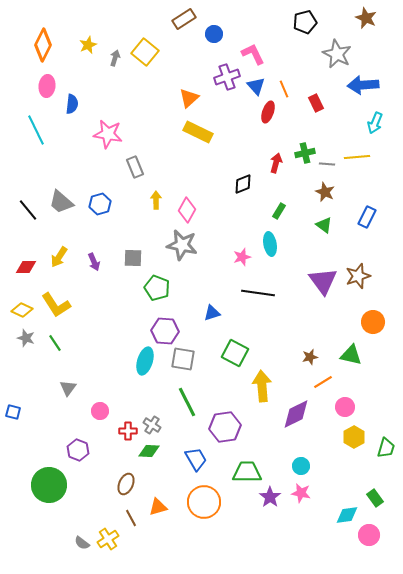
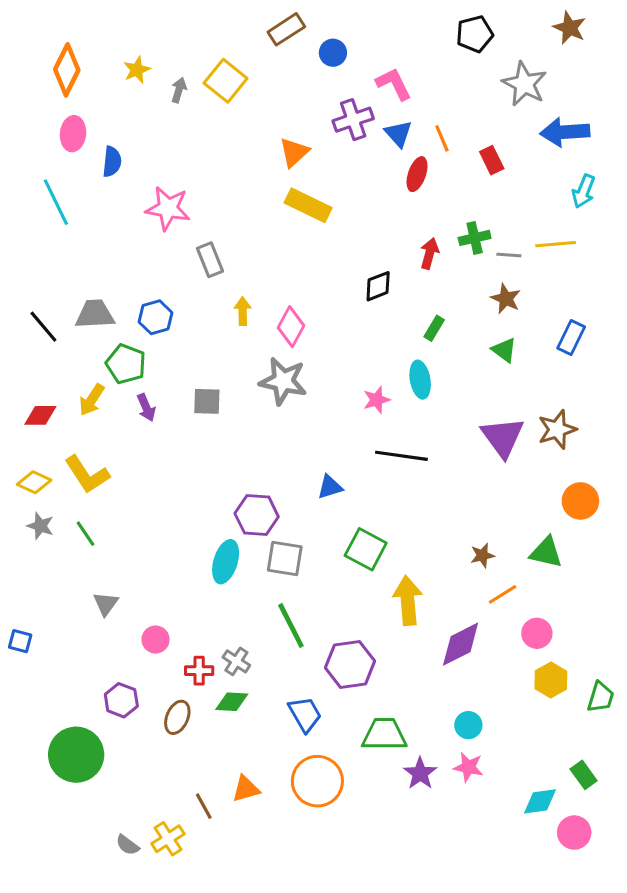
gray trapezoid: (61, 202) -> (95, 314), turned 136
green pentagon: (157, 288) -> (126, 364), moved
brown ellipse: (126, 484) -> (177, 717), moved

